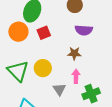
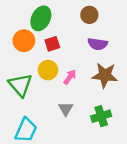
brown star: (74, 53) -> (105, 75), moved, size x1.6
yellow circle: (43, 68) -> (48, 70), moved
pink arrow: (76, 76) -> (70, 77), moved, turned 32

